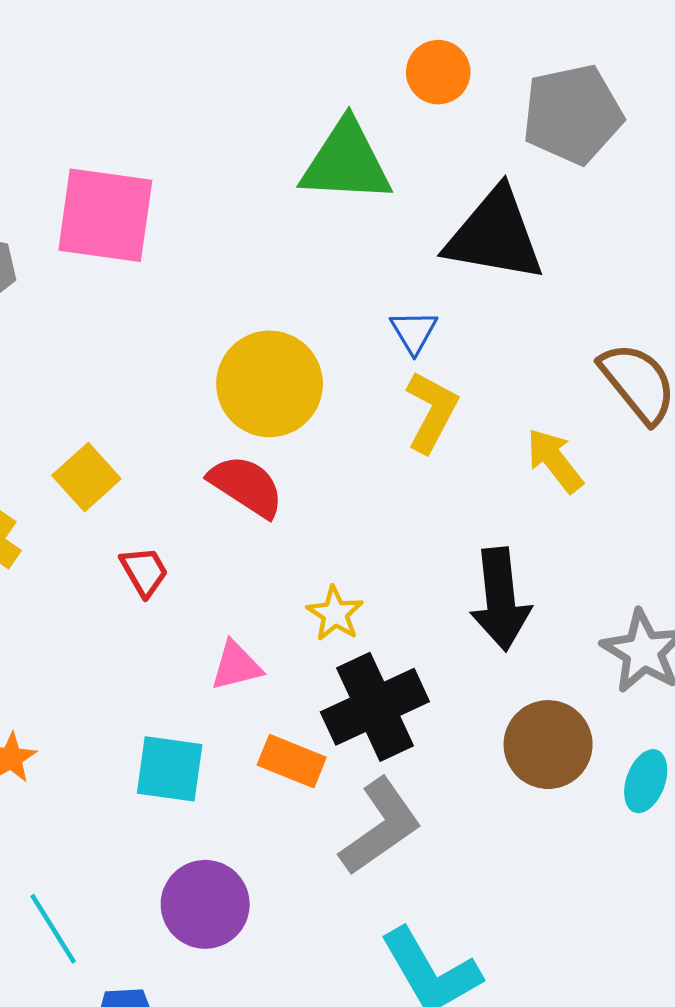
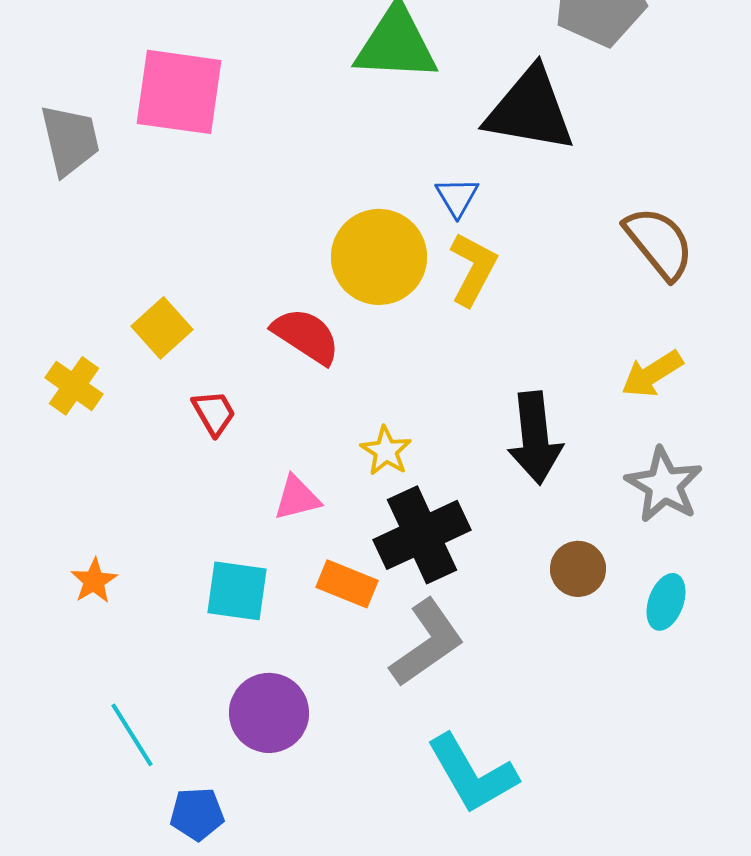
yellow circle: (270, 384) -> (379, 257), moved
yellow arrow: (555, 460) -> (652, 374), moved, turned -84
brown circle: (548, 745) -> (578, 569), size x0.7

